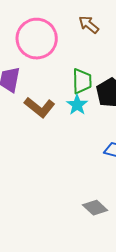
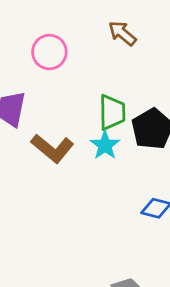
pink circle: (37, 39) -> (49, 52), size x0.6

